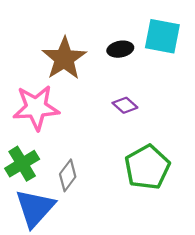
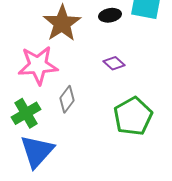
gray diamond: (68, 175) -> (67, 99), moved

